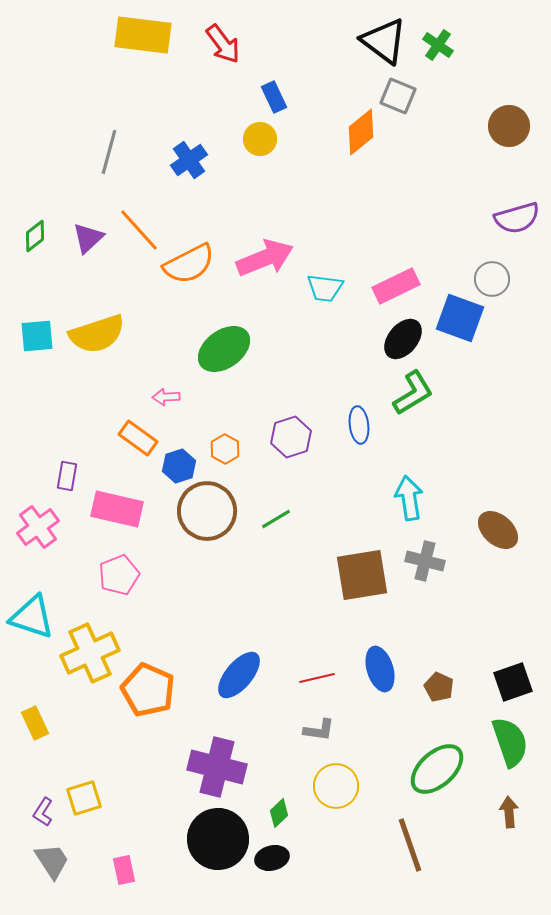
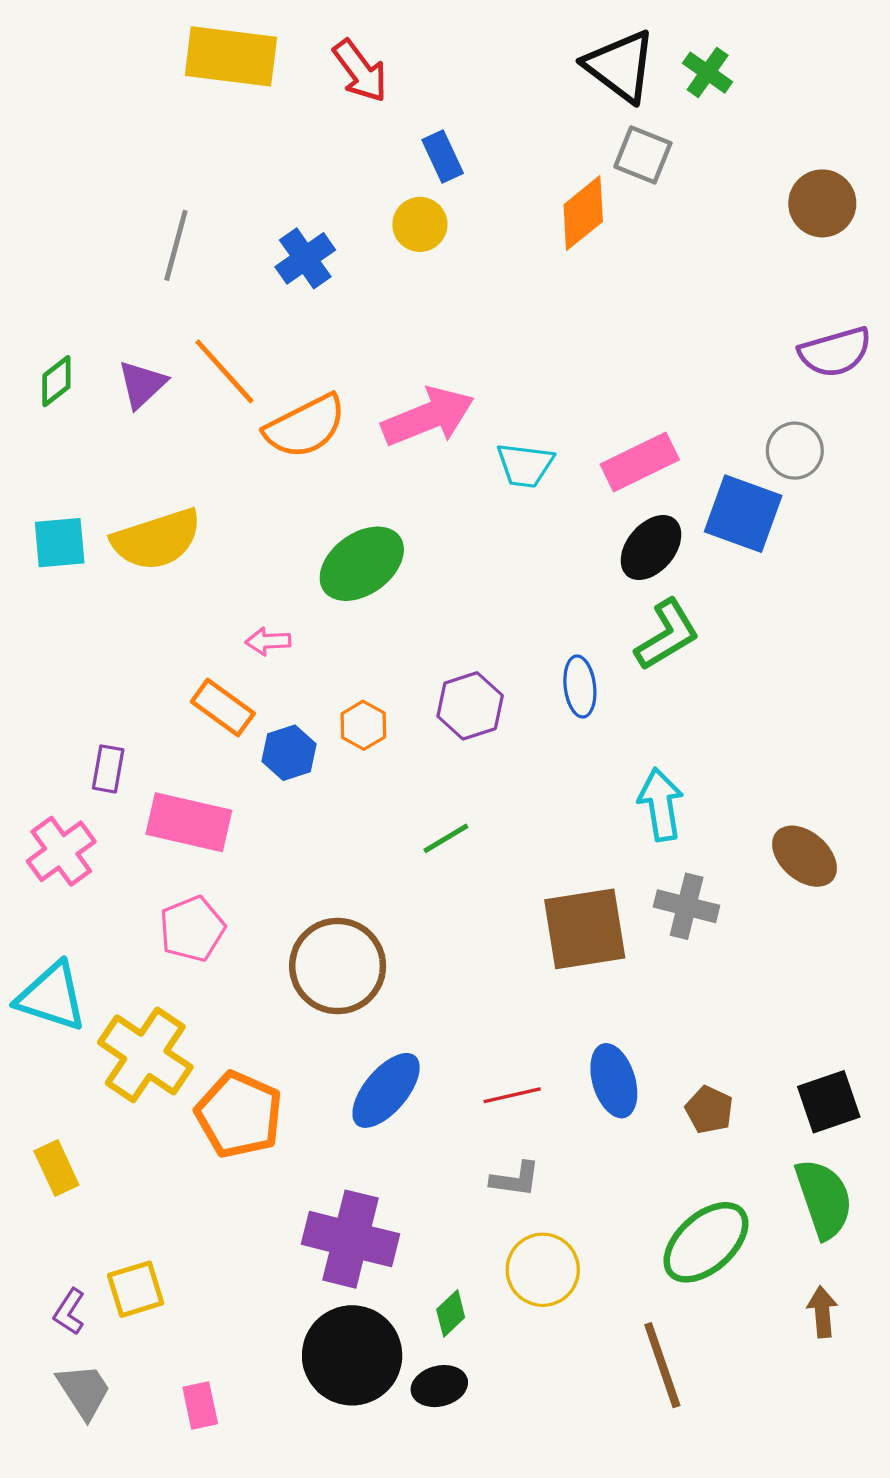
brown circle: (207, 511) -> (338, 966), moved
yellow cross: (90, 653) -> (145, 1055), turned -32

